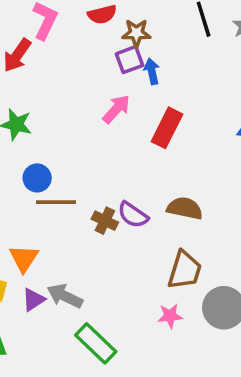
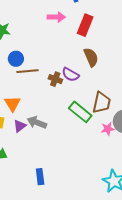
pink arrow: (116, 109) -> (56, 17), turned 54
brown semicircle: (185, 208) -> (91, 57), moved, turned 60
pink star: (170, 316) -> (108, 129), moved
green rectangle: (96, 343) -> (80, 112), moved

